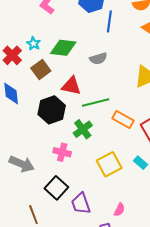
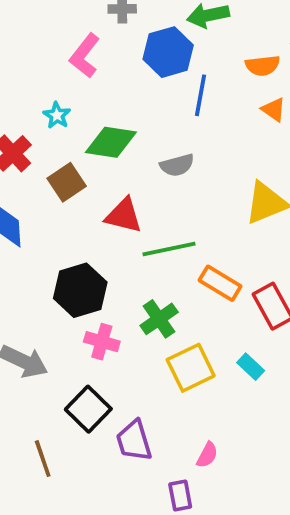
cyan star: (34, 44) -> (57, 115), moved
black hexagon: (52, 110) -> (80, 290), moved
green cross: (83, 129) -> (159, 319), moved

